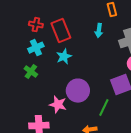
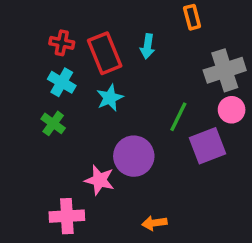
cyan arrow: (99, 31) -> (148, 46), moved
cyan cross: (36, 48) -> (62, 82), turned -35
green line: (104, 108) -> (178, 117), moved

